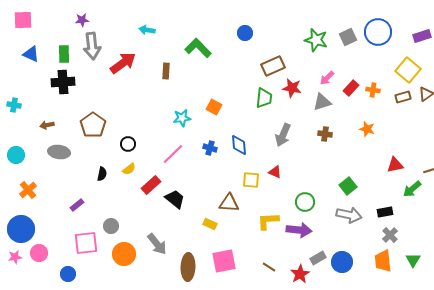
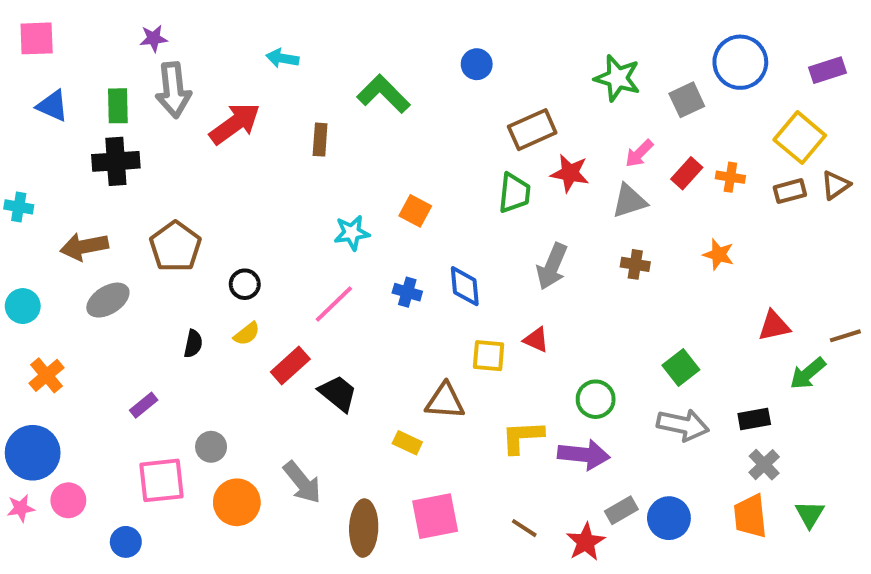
gray square: (348, 37) -> (687, 100), moved
brown arrow: (47, 125) -> (84, 247), size x1.6
gray ellipse: (59, 152) -> (108, 300), turned -40

